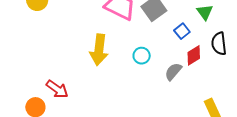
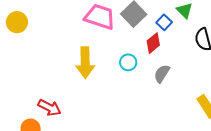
blue square: (182, 31) -> (164, 22), moved
red diamond: (194, 55) -> (153, 43), moved

